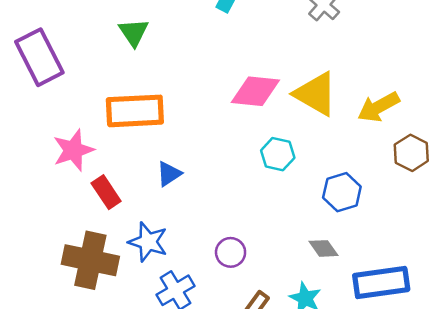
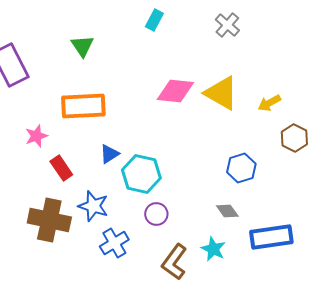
yellow arrow: (379, 107) -> (269, 103), size x0.7
pink star: (73, 150) -> (36, 136), size x0.7
cyan hexagon: (278, 154) -> (141, 174), moved, size x1.5

